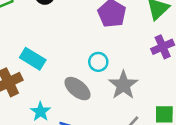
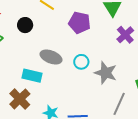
gray ellipse: (78, 89) -> (51, 57), moved

